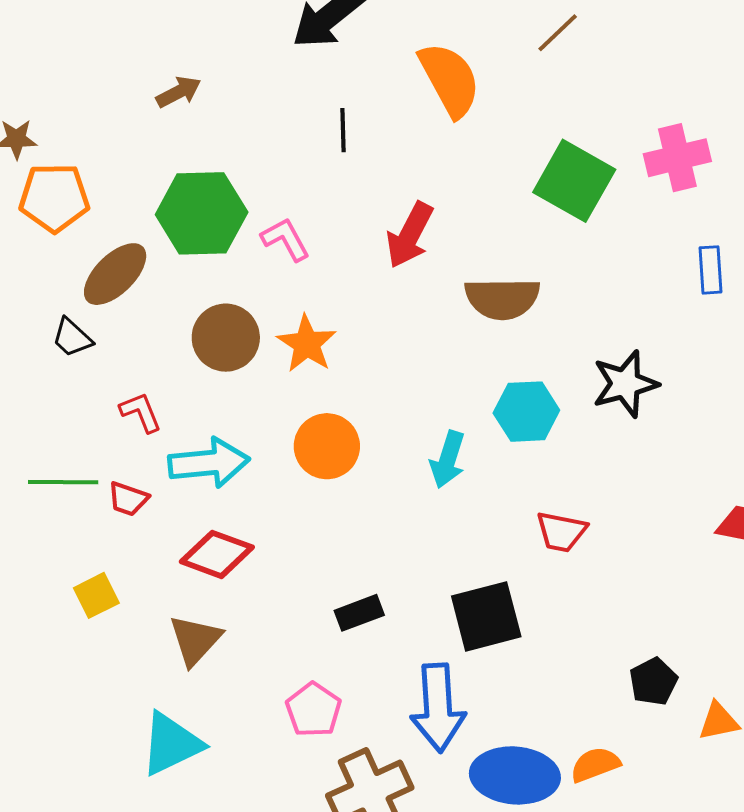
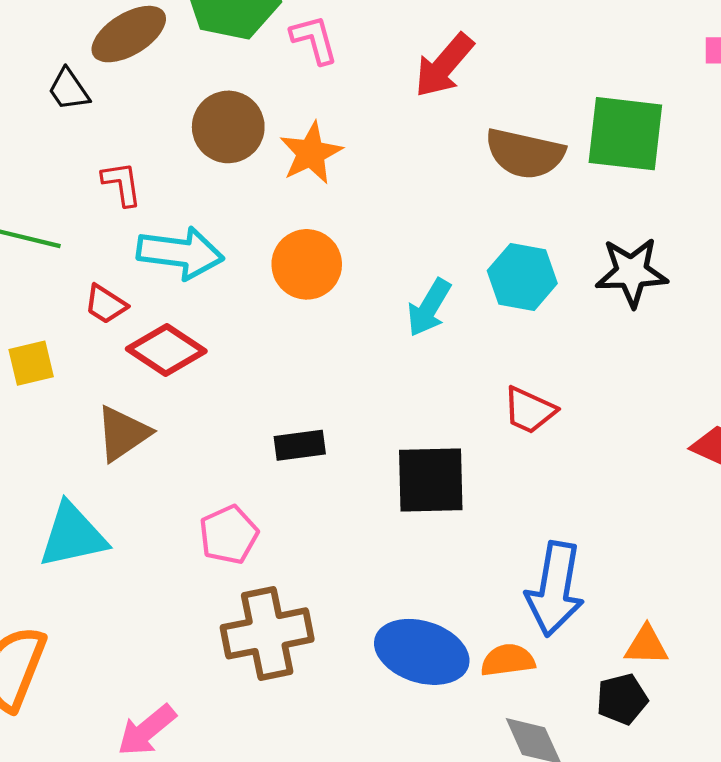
green square: (574, 181) -> (625, 134), moved, turned -36
red trapezoid: (128, 499) -> (106, 304), moved
black pentagon: (653, 681) -> (622, 699), moved
blue arrow: (438, 708) -> (555, 589), moved

